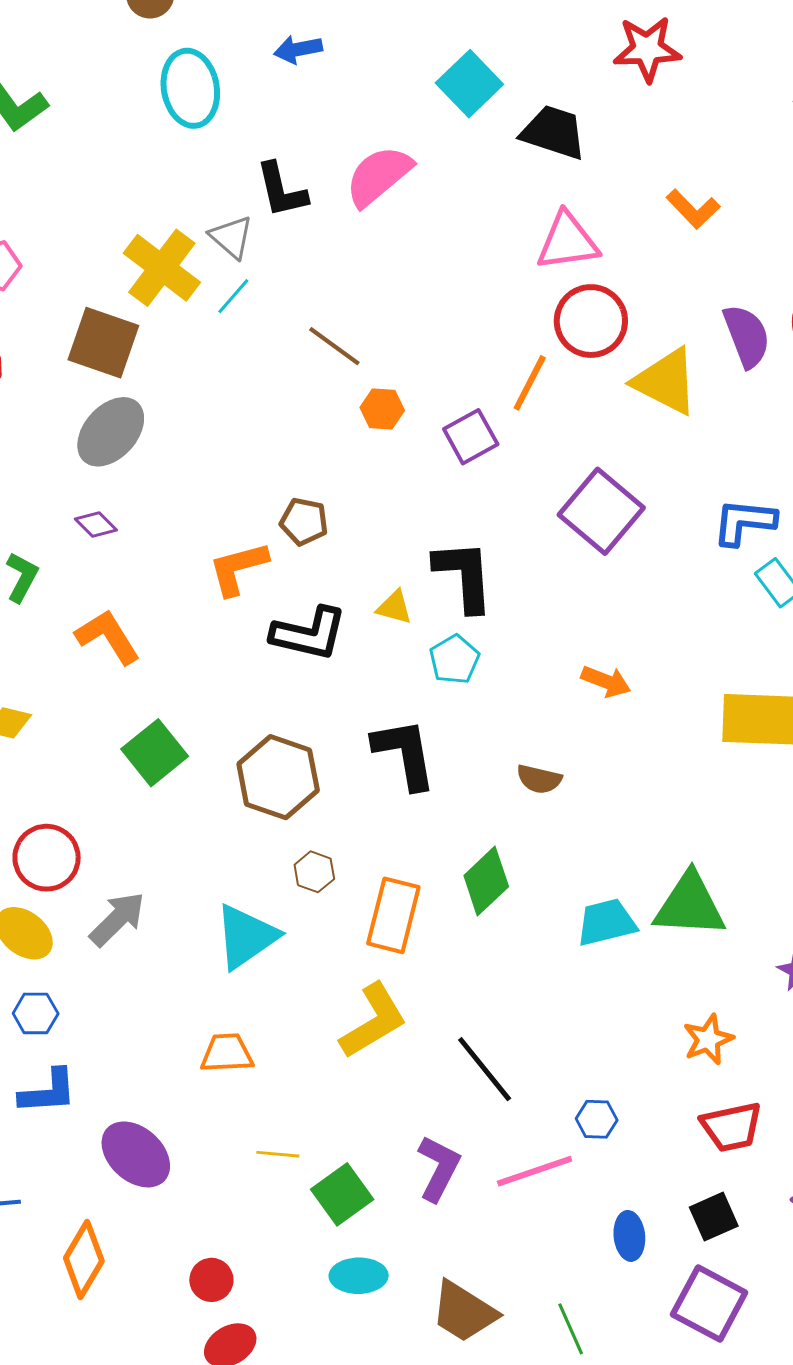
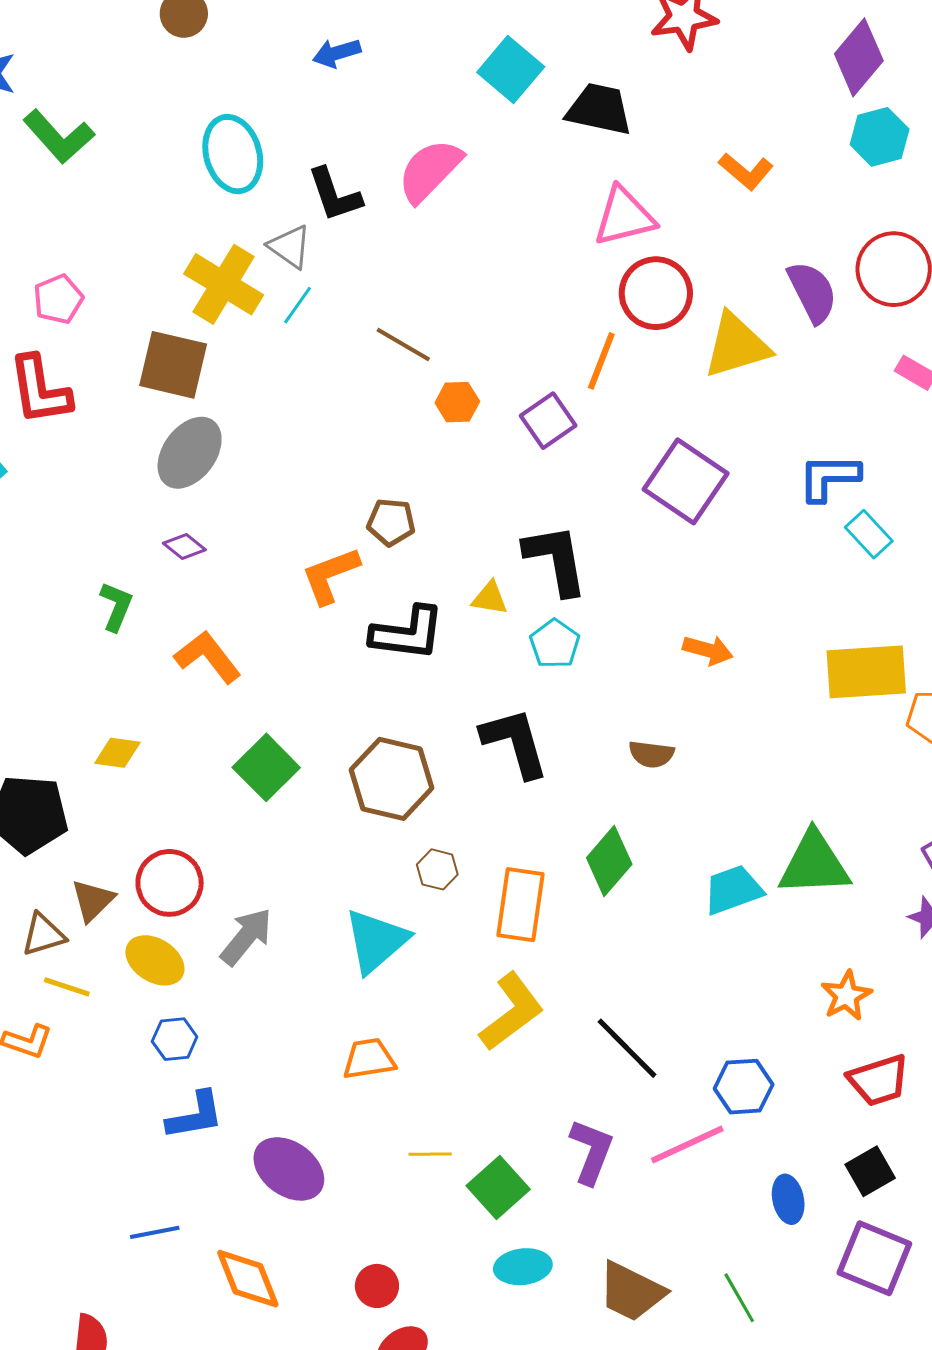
cyan ellipse: (190, 88) -> (233, 154), moved
yellow triangle: (666, 381) -> (737, 346), turned -38
blue hexagon: (597, 1119) -> (744, 1087), size x1.4
orange diamond: (84, 1259) -> (248, 1279), turned -46

